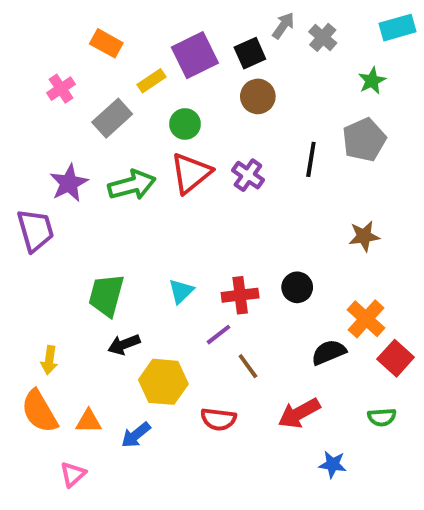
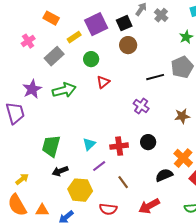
black line: (311, 159) -> (155, 77), turned 66
red triangle: (191, 173) -> (103, 82), moved, size x0.6
purple cross: (248, 175) -> (141, 106), moved
purple line: (218, 335) -> (99, 166), moved
yellow arrow: (49, 360) -> (22, 179), turned -136

